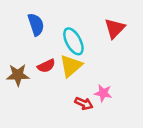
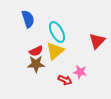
red triangle: (115, 28) -> (97, 41), moved
brown star: (18, 75) -> (36, 64), moved

